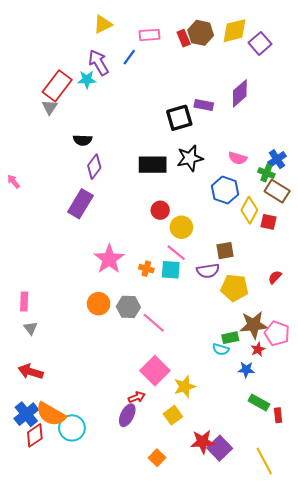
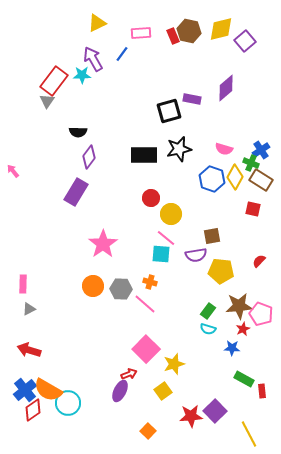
yellow diamond: (249, 210) -> (235, 177), moved
orange cross: (146, 269) -> (150, 282), moved
gray triangle: (31, 328) -> (29, 309), turned 40
green rectangle: (230, 338) -> (208, 311), moved, turned -42
purple square: (220, 448) -> (215, 411), moved

